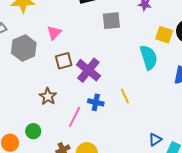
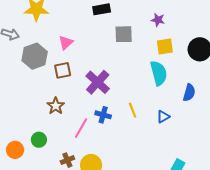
yellow square: (164, 35) -> (165, 47), moved, turned -30
brown square: (64, 61) -> (63, 70), moved
blue triangle: (155, 140) -> (163, 117), moved

